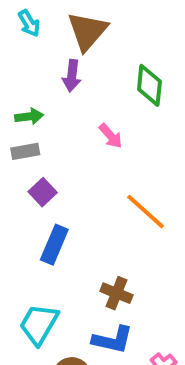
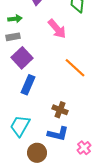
pink arrow: (111, 136) -> (57, 29), size x1.5
purple square: (43, 192) -> (22, 58), size x1.5

